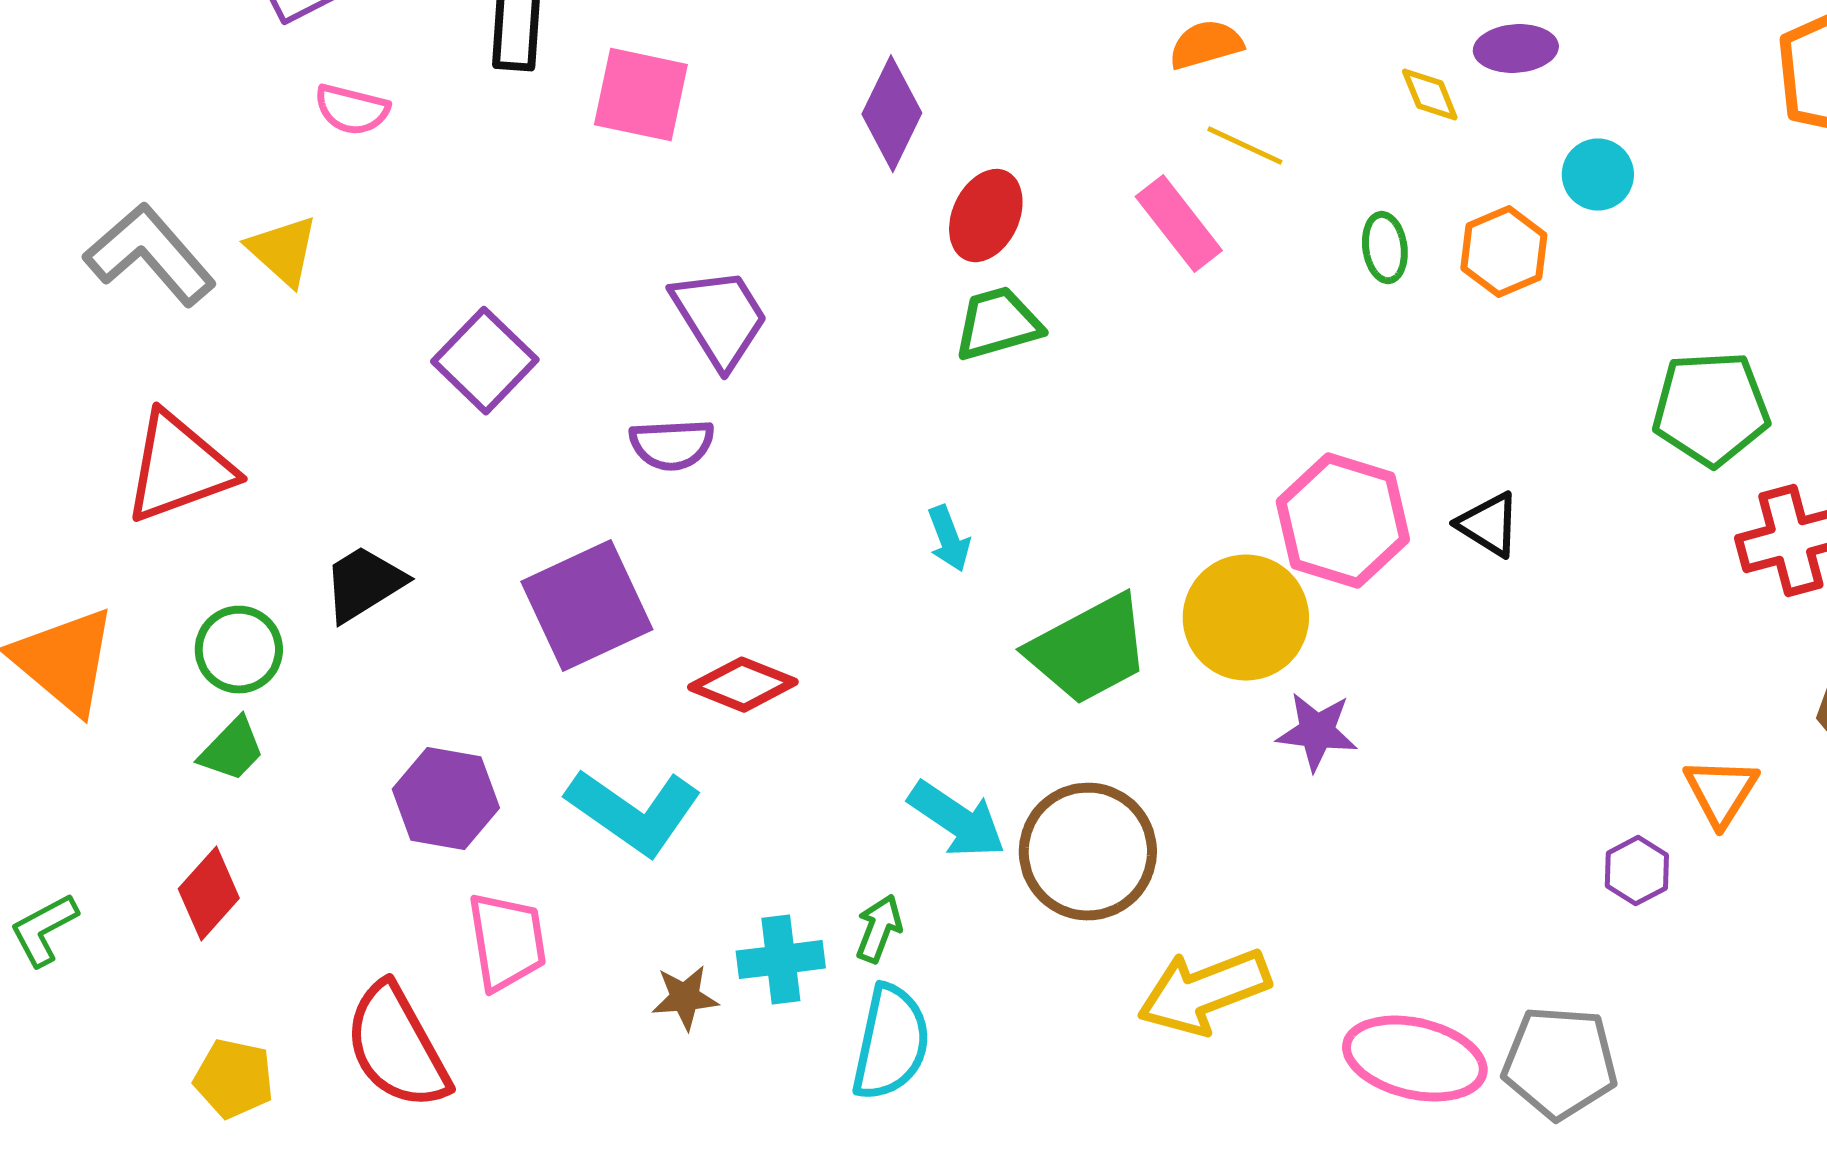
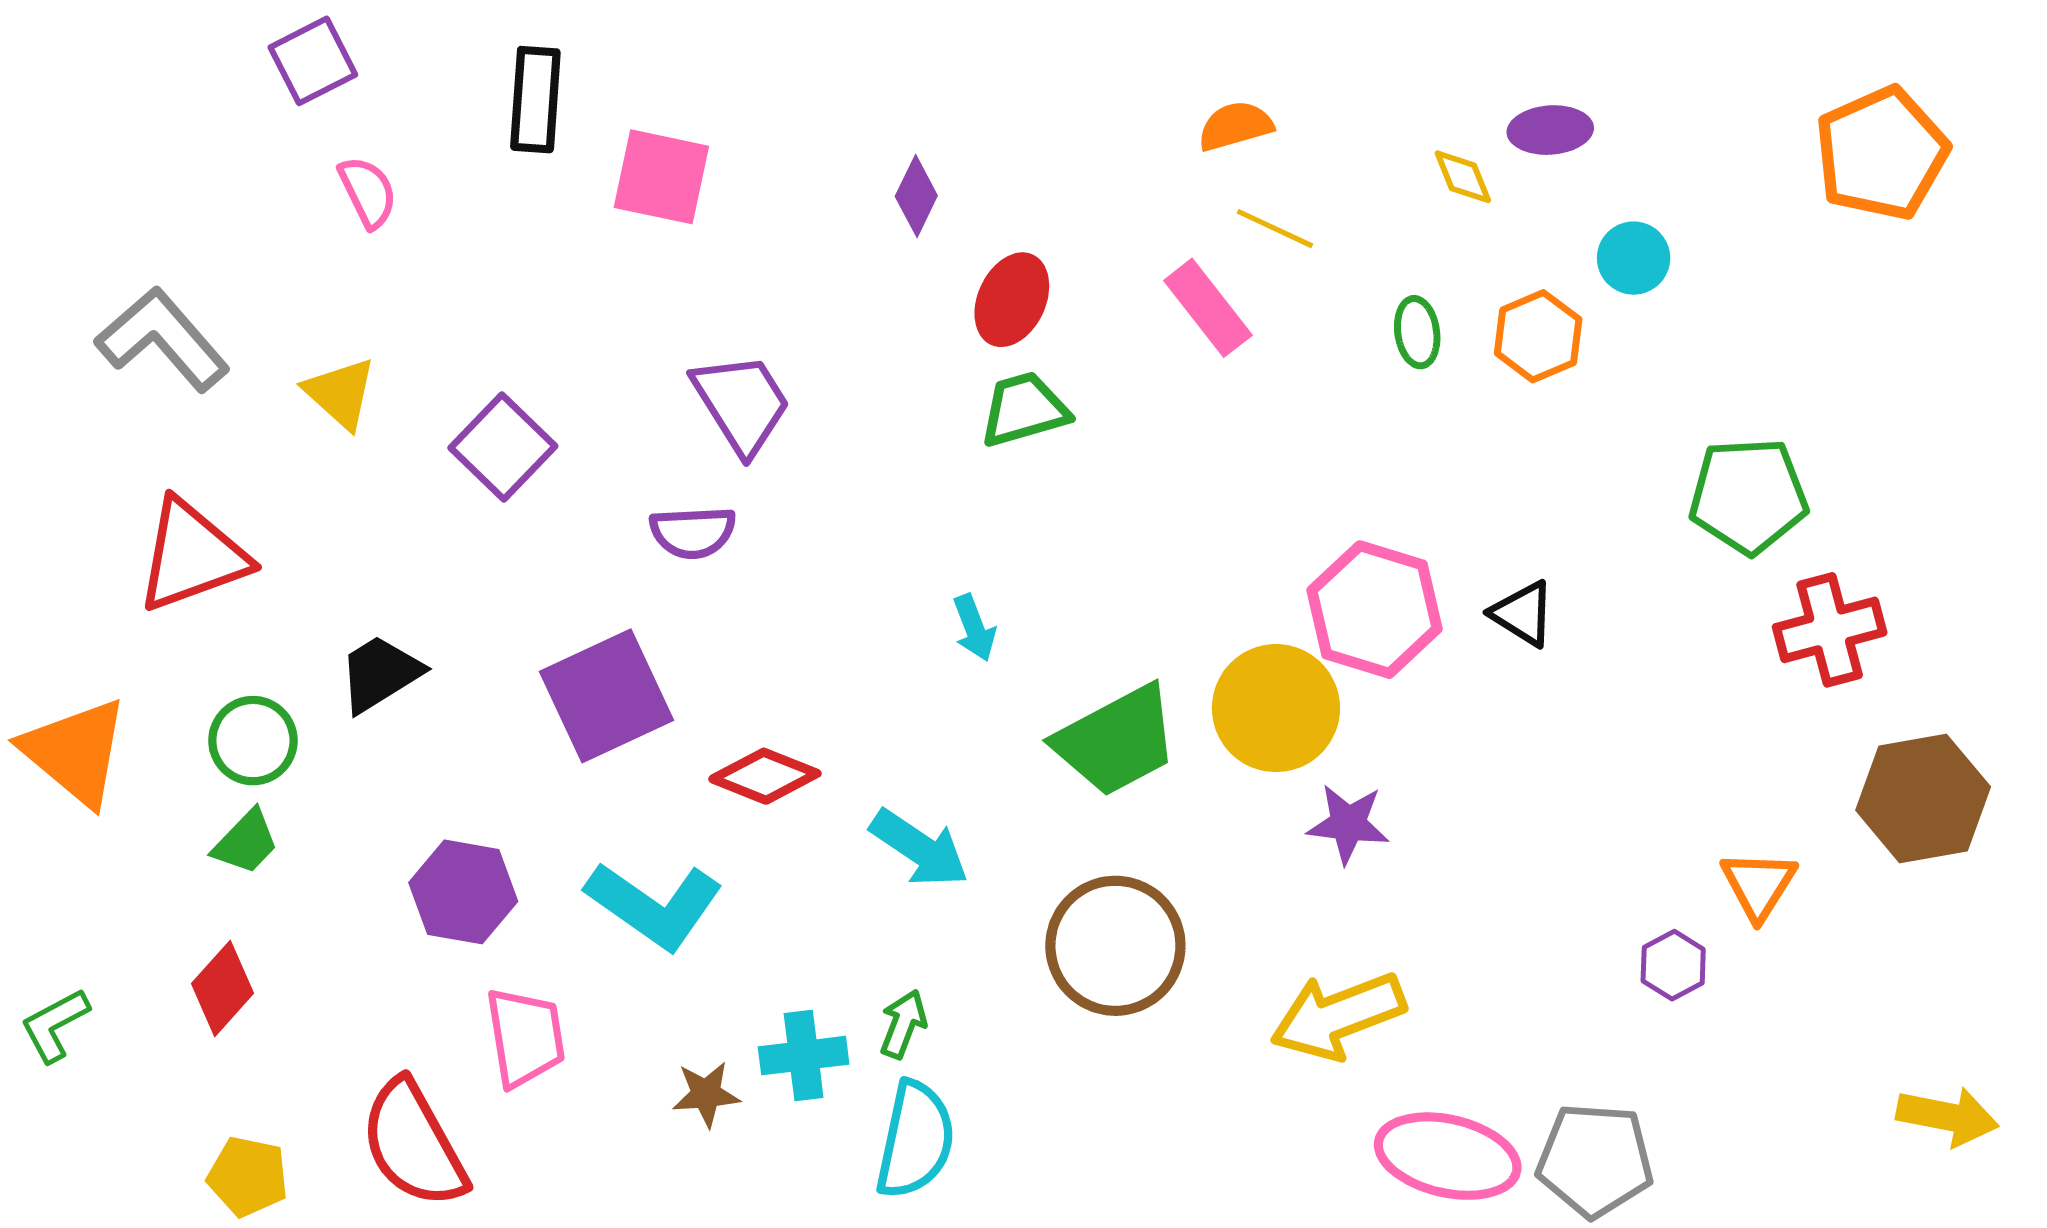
pink semicircle: (352, 110) -> (368, 192), turned -130
purple diamond: (892, 114) -> (916, 196), size x0.7
yellow triangle: (283, 251) -> (340, 393), moved
cyan arrow: (957, 820) -> (919, 848), moved
yellow arrow: (1204, 992) -> (1338, 1016), moved

